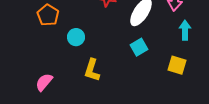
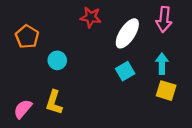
cyan arrow: (185, 30) -> (162, 64), moved
yellow L-shape: (92, 70) -> (54, 102), moved

